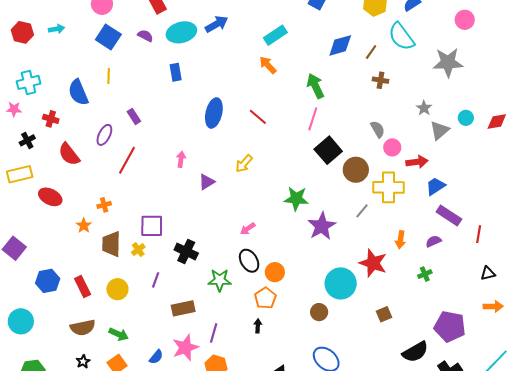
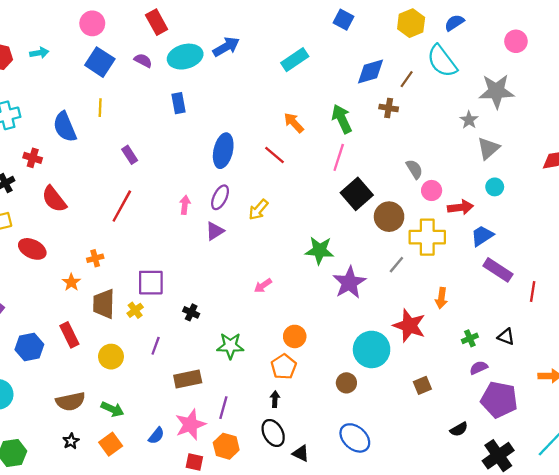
orange arrow: (268, 65) -> (294, 123), moved
brown cross: (381, 80) -> (389, 108), moved
gray star: (424, 108) -> (469, 120), moved
cyan circle: (466, 118) -> (495, 187), moved
gray triangle: (440, 130) -> (488, 148), moved
purple ellipse: (104, 135) -> (220, 197), moved
purple semicircle: (433, 241) -> (479, 368), moved
black cross: (186, 251) -> (191, 312), size x0.6
black ellipse: (249, 261) -> (273, 433), moved
black triangle: (488, 273) -> (506, 337), moved, turned 35
red rectangle: (83, 287) -> (69, 335), moved
black semicircle: (415, 352) -> (459, 429), size x0.6

